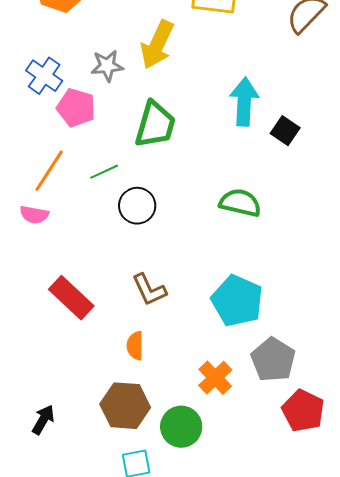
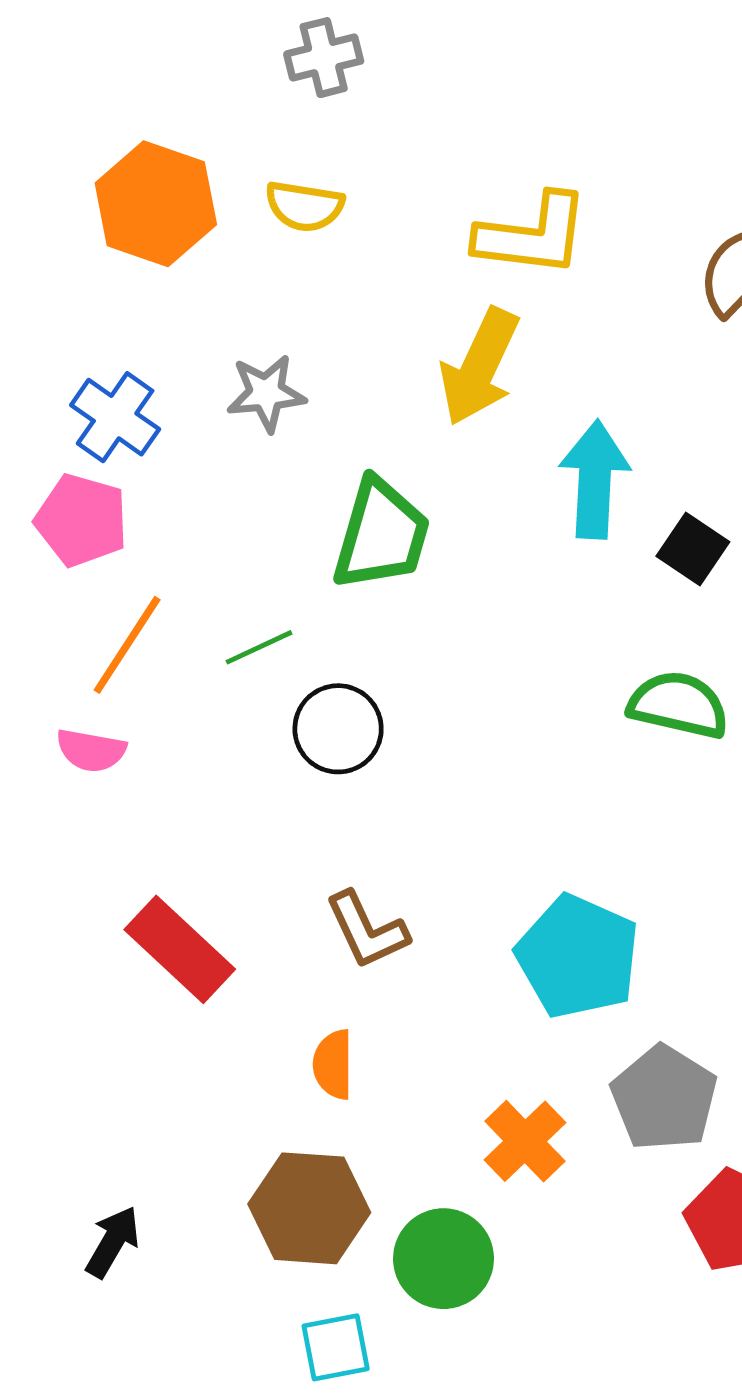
yellow arrow: (157, 45) -> (479, 367), moved
pink pentagon: (76, 108) -> (82, 520), moved
green semicircle: (240, 203) -> (678, 705), moved

